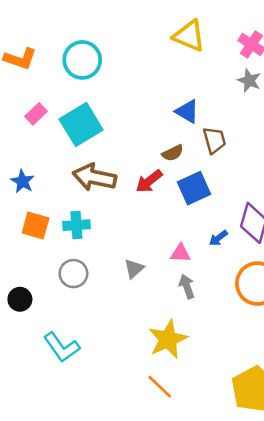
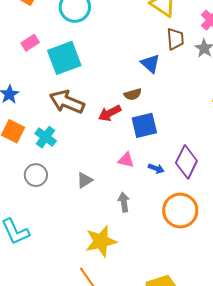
brown trapezoid: (214, 140) -> (175, 39), moved
cyan cross: (76, 225) -> (46, 137), turned 30
blue arrow: (218, 238) -> (156, 169), turned -133
pink triangle: (180, 253) -> (126, 160), moved

